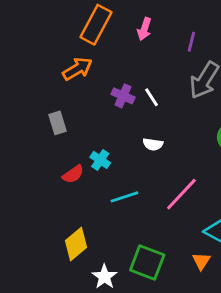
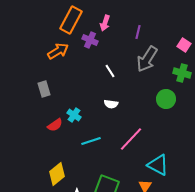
purple cross: (123, 96) -> (90, 40), moved

